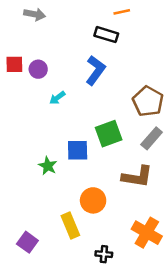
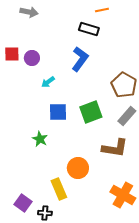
blue square: (78, 150) -> (58, 112), moved
black cross: (104, 254) -> (45, 213), moved

